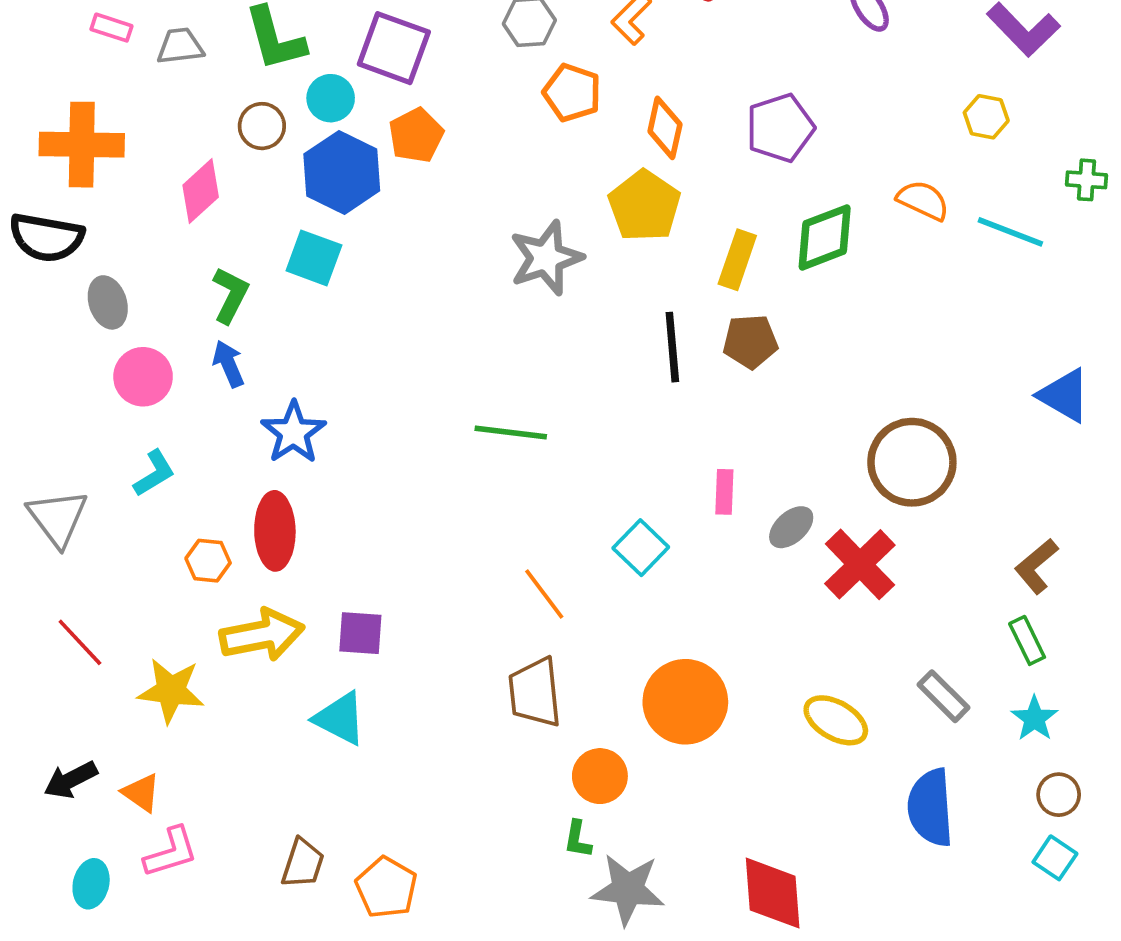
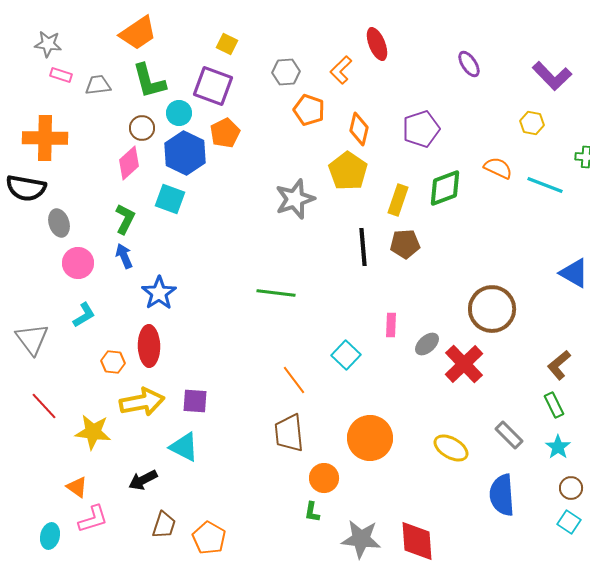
pink diamond: (201, 191) -> (129, 163), moved
black arrow: (71, 780) -> (143, 480), moved
gray star: (628, 889) -> (361, 539), moved

